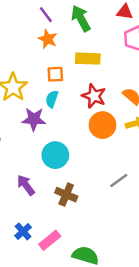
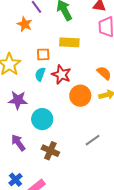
orange star: (48, 39) -> (25, 24), moved
red star: (94, 96) -> (61, 74), moved
purple star: (34, 119) -> (18, 100), moved

